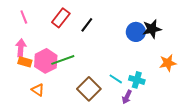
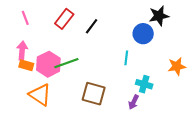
black star: (152, 29) -> (159, 16), moved
cyan line: (116, 79) -> (126, 58), moved, turned 64
brown square: (89, 89) -> (94, 94), turned -30
orange triangle: (38, 90) -> (40, 95), size x1.6

